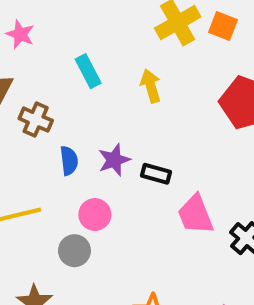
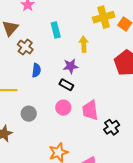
purple star: (114, 160) -> (71, 66), moved
black rectangle: (156, 174) -> (66, 85), moved
pink circle: (95, 215) -> (63, 108), moved

